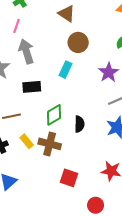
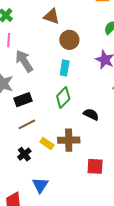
black rectangle: (32, 87) -> (23, 100), moved
green diamond: (54, 115) -> (63, 97), moved
black semicircle: (79, 124) -> (91, 114), turned -49

